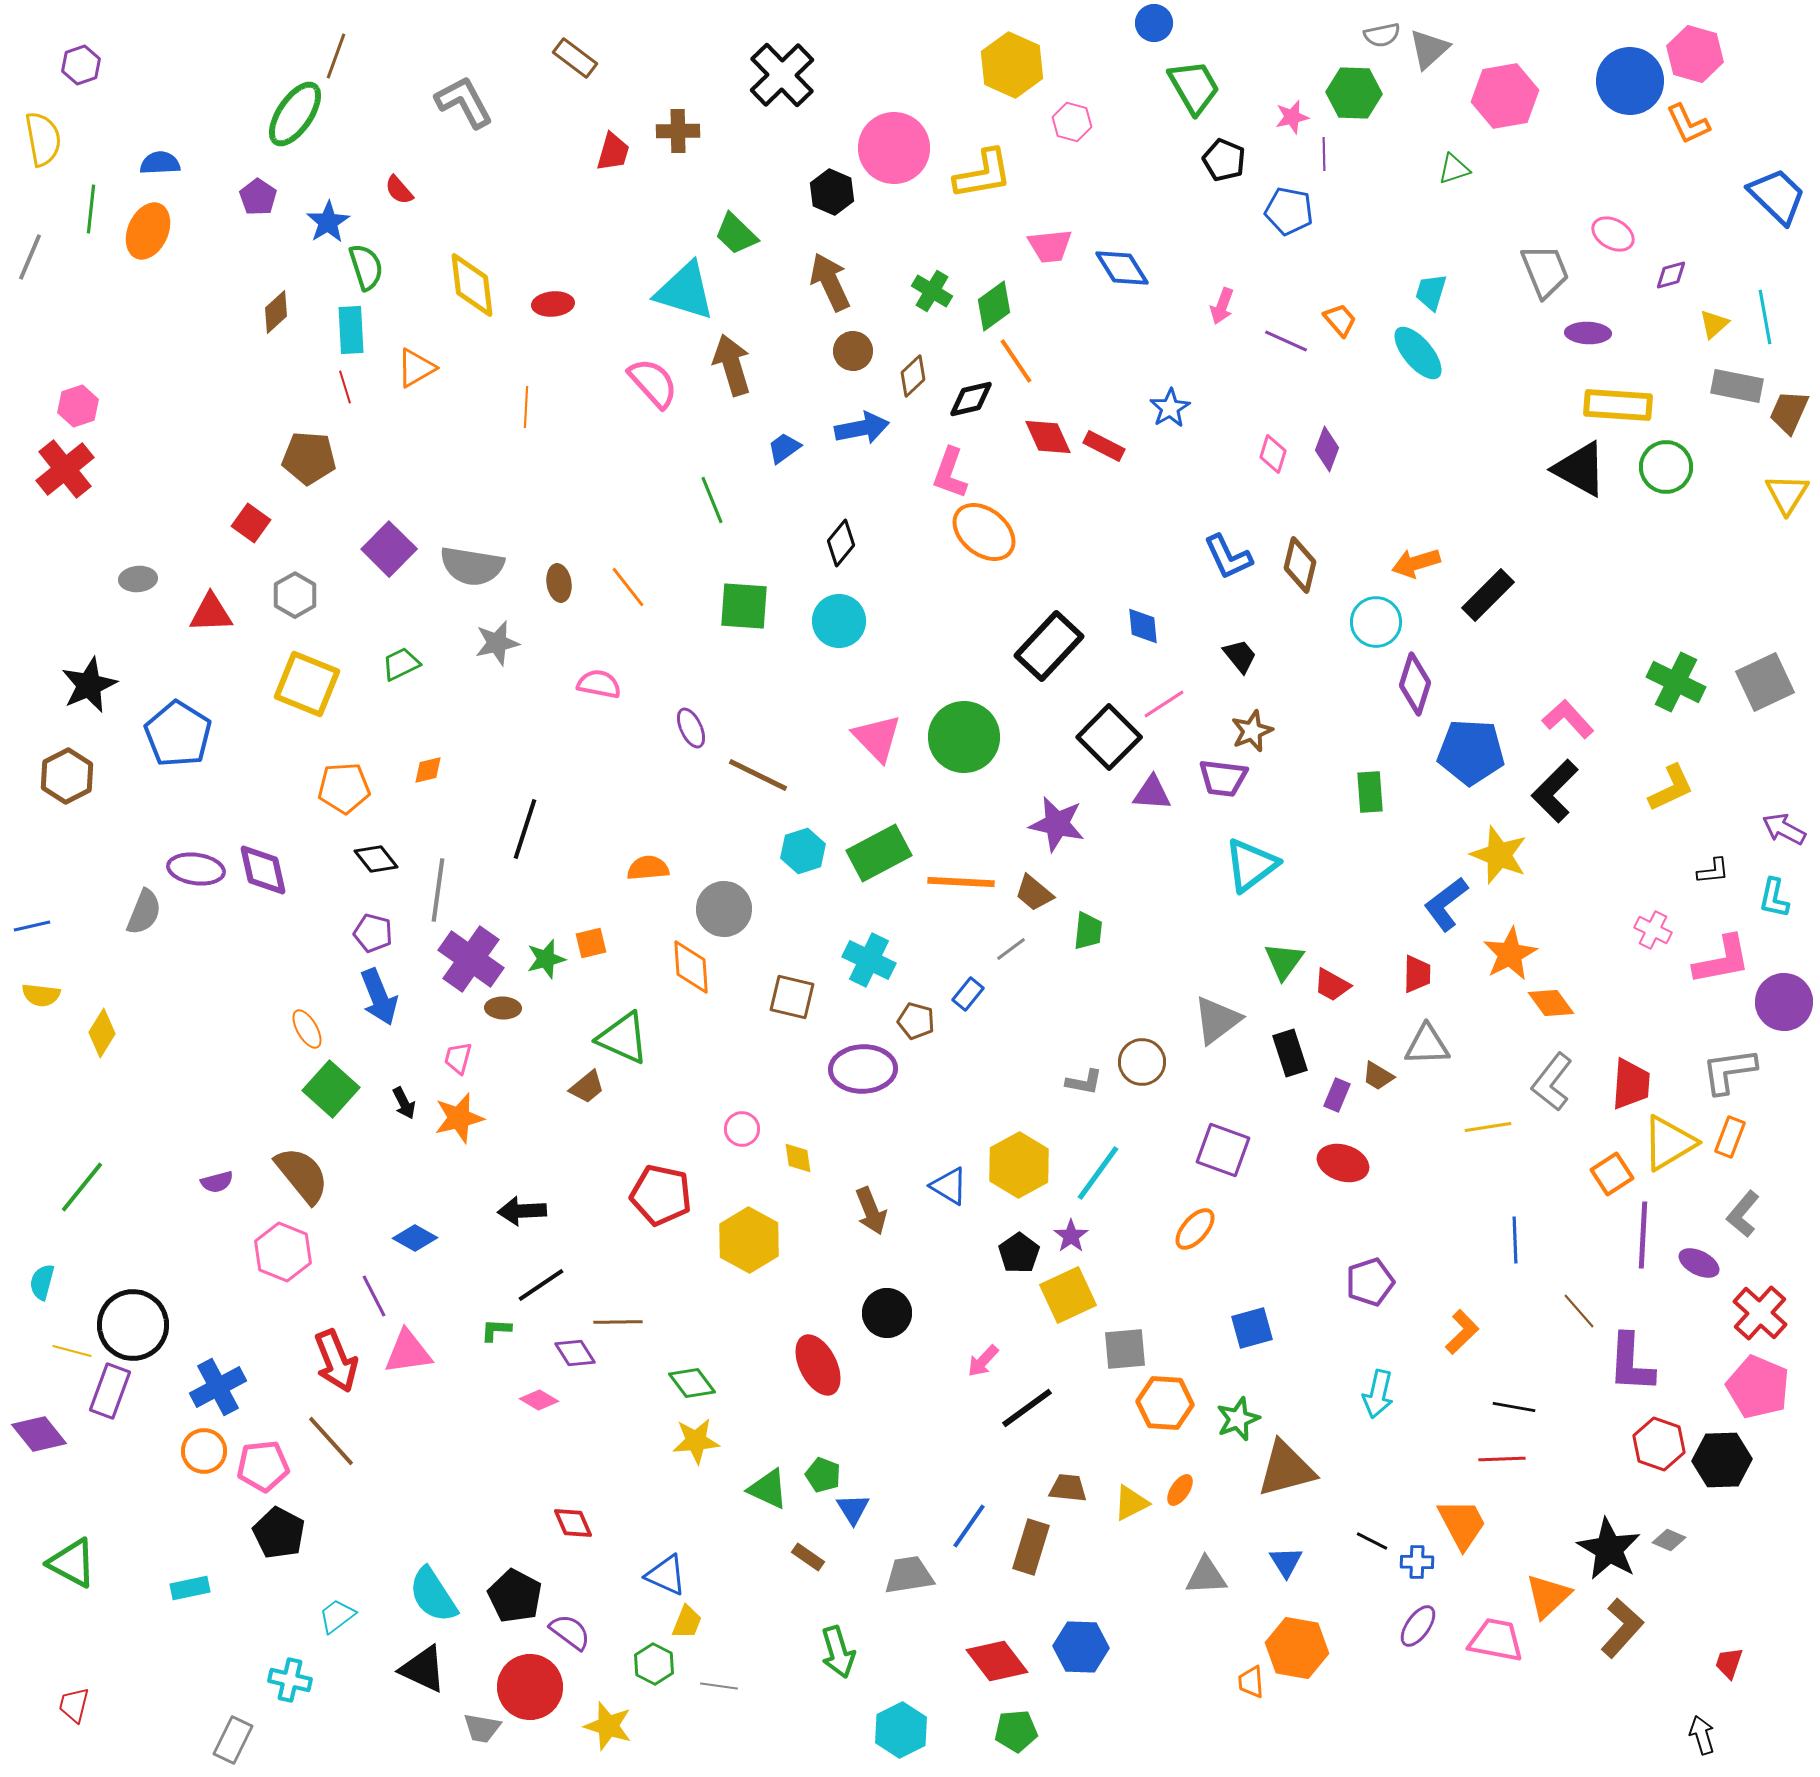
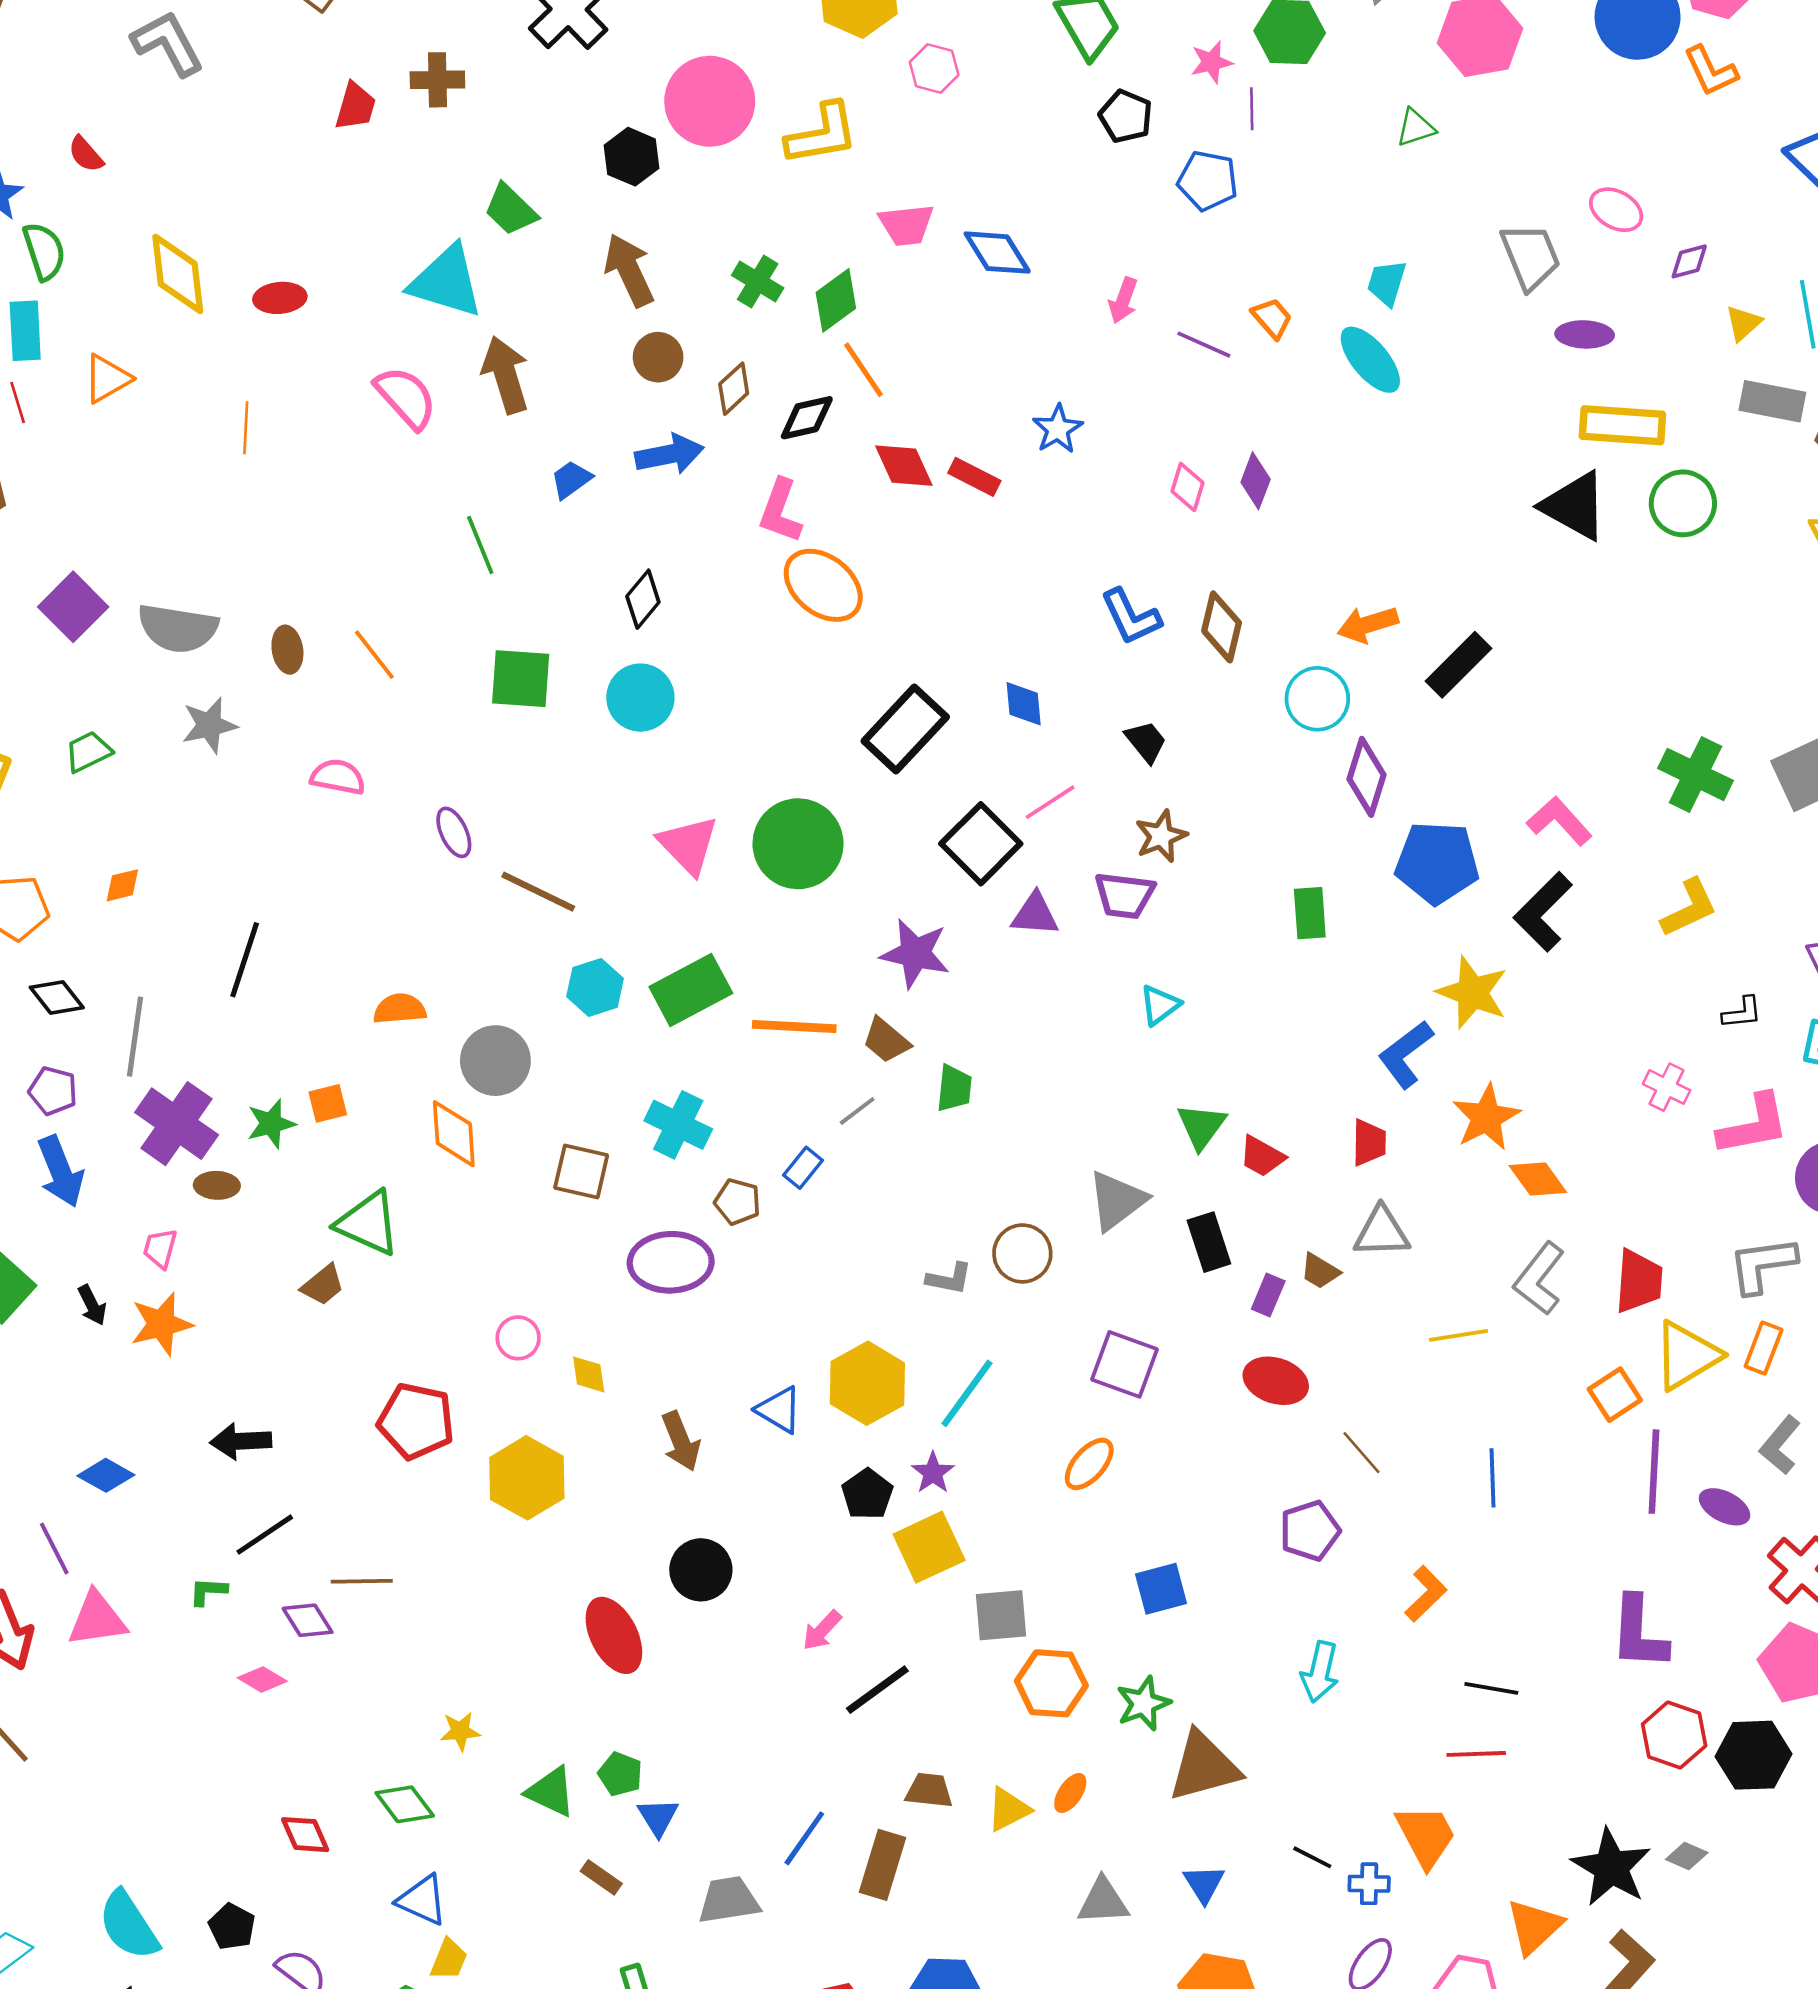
cyan triangle: (1251, 865) -> (1160, 1005), size x0.6
brown line: (1579, 1311) -> (1361, 1453), moved
green diamond: (692, 1383) -> (405, 1804), moved
yellow star: (696, 1441) -> (460, 1731), size x0.7
black pentagon: (515, 1596) -> (232, 1927), size x0.7

